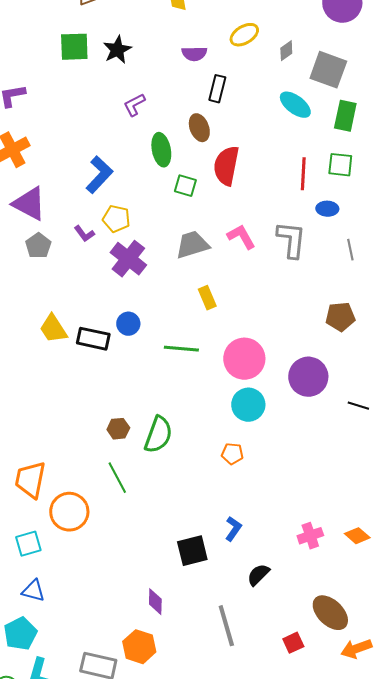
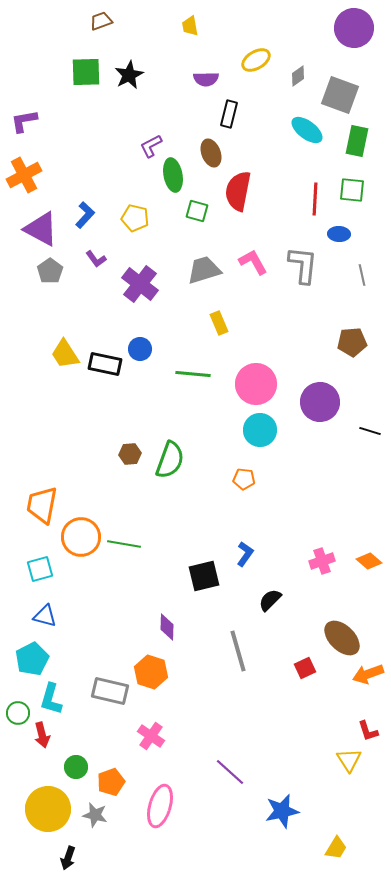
purple L-shape: (134, 105) -> (151, 146), moved
blue L-shape: (99, 175) -> (85, 215), moved, size x0.7
yellow pentagon: (116, 219) -> (135, 218), moved
green line: (117, 478) -> (124, 544), moved, turned -52

